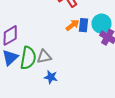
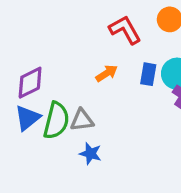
orange arrow: (73, 25) -> (107, 73), moved

